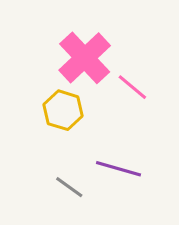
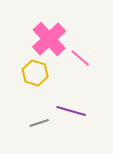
gray line: (69, 187) -> (39, 123), turned -54

